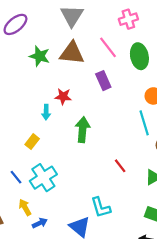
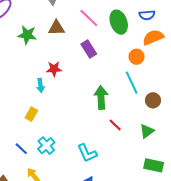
brown triangle: (72, 53) -> (56, 28), size x0.7
green arrow: (83, 130) -> (101, 97), moved
cyan cross: (43, 178) -> (46, 146), size x0.7
cyan L-shape: (101, 207) -> (87, 153), moved

